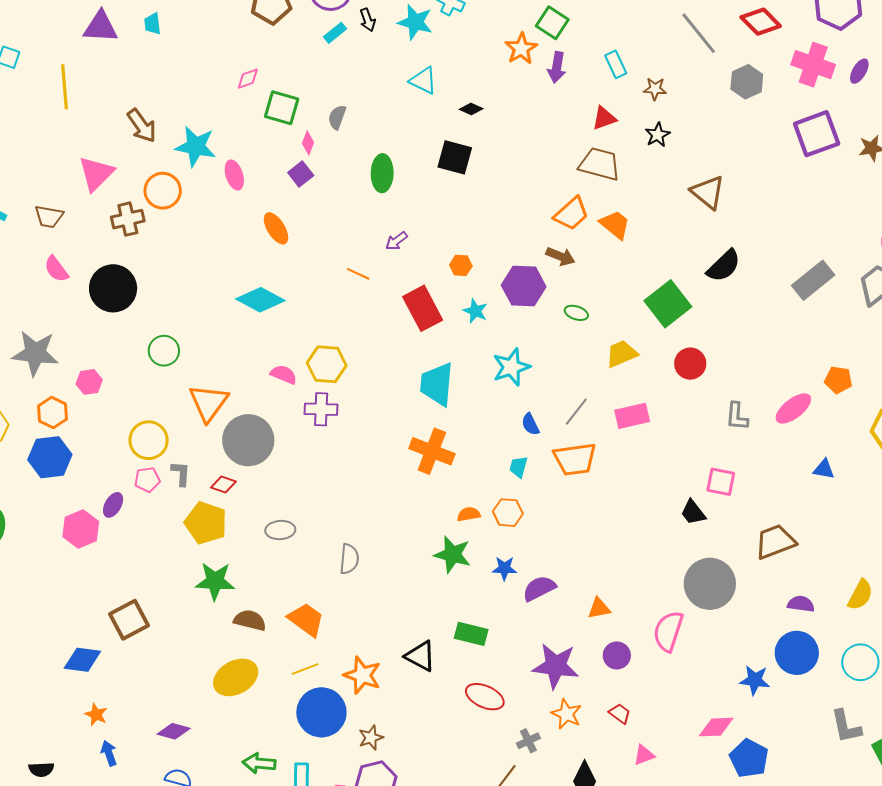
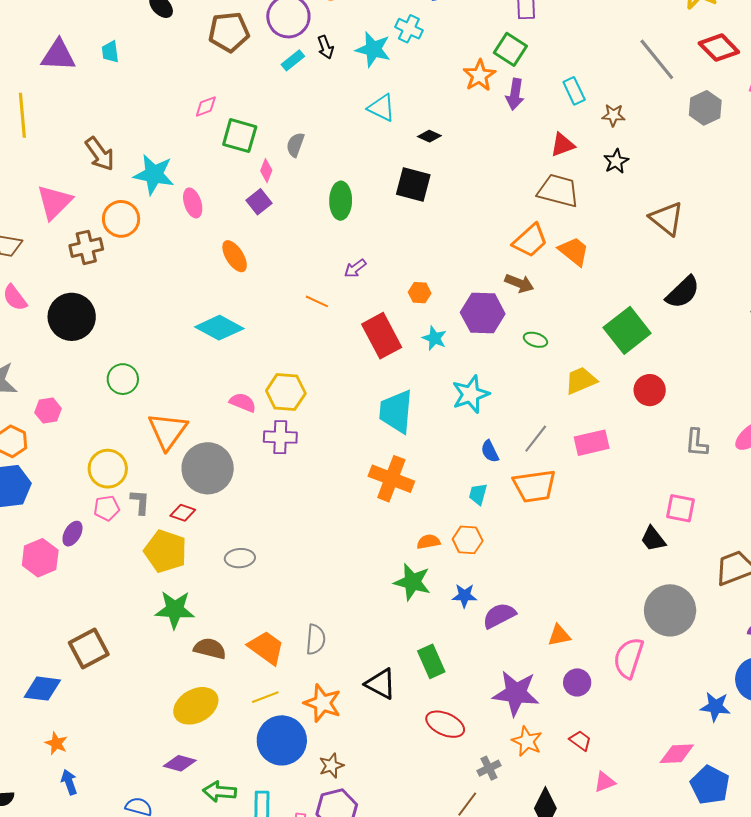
gray semicircle: (349, 559) -> (316, 639), moved
green rectangle: (471, 634) -> (431, 661), turned 52
purple diamond: (174, 731) -> (180, 763), moved

